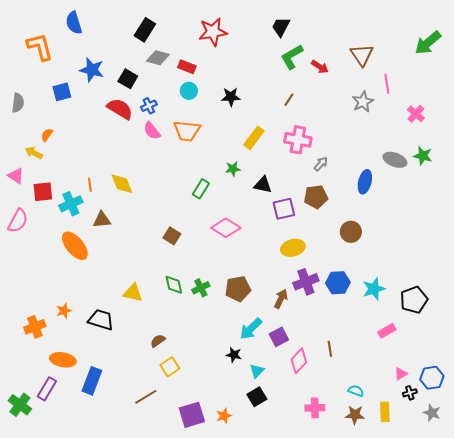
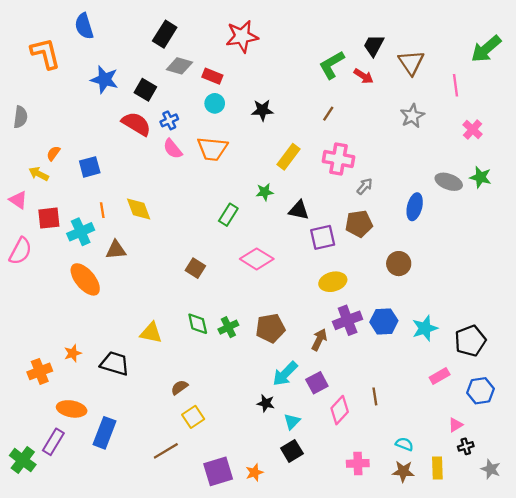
black trapezoid: (281, 27) -> (374, 45), moved
pink line: (387, 84) -> (455, 85), moved
blue square: (62, 92) -> (90, 167), moved
blue hexagon: (432, 378) -> (480, 391), moved

